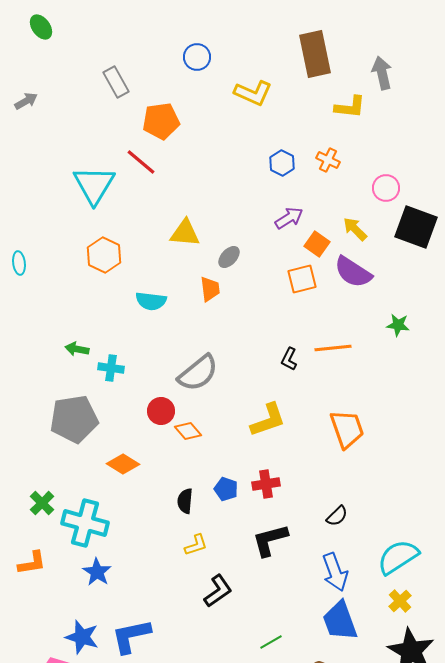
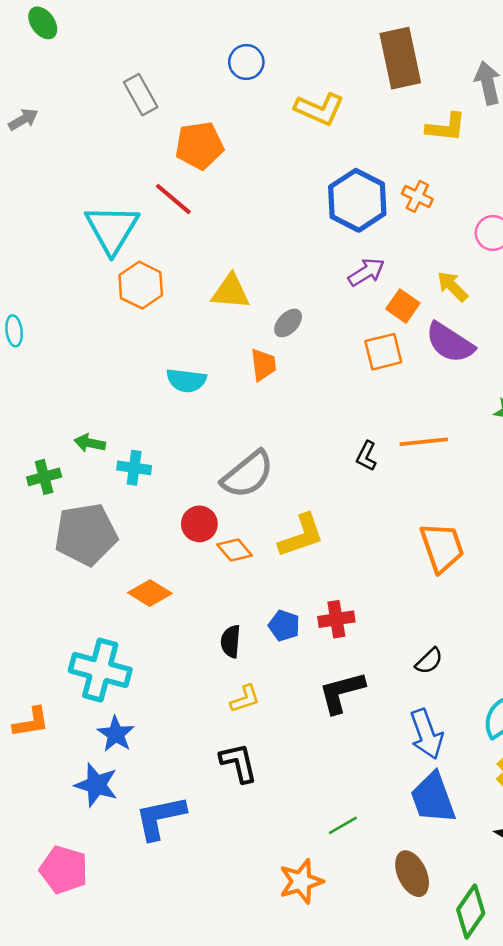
blue hexagon: (282, 163) -> (357, 200), size x1.8
orange hexagon: (104, 255) -> (141, 285), moved
yellow L-shape: (268, 420) -> (301, 536), moved
green cross: (42, 503) -> (44, 477), moved, turned 30
black L-shape: (218, 591) -> (239, 763), moved, turned -68
blue star: (82, 637) -> (96, 785), moved

